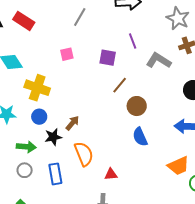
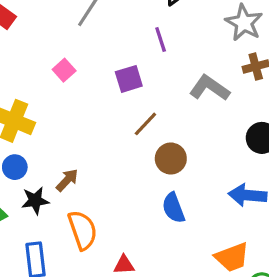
purple line: (133, 41) -> (161, 39), moved
pink square: (67, 54) -> (64, 70), turned -32
purple square: (108, 58) -> (129, 79), turned -30

